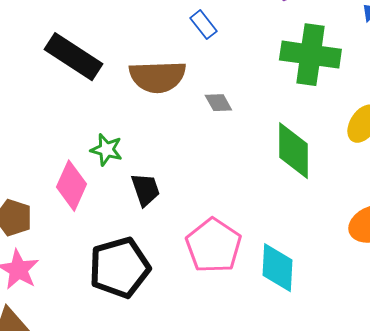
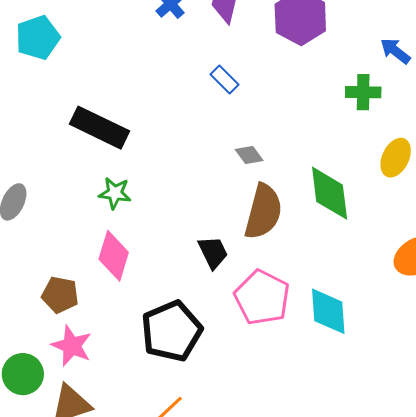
green cross: (310, 55) -> (363, 92), moved, size x0.6
brown semicircle: (157, 77) -> (263, 212), moved, turned -66
green star: (106, 150) -> (115, 193), moved
black trapezoid: (145, 190) -> (213, 252), moved

